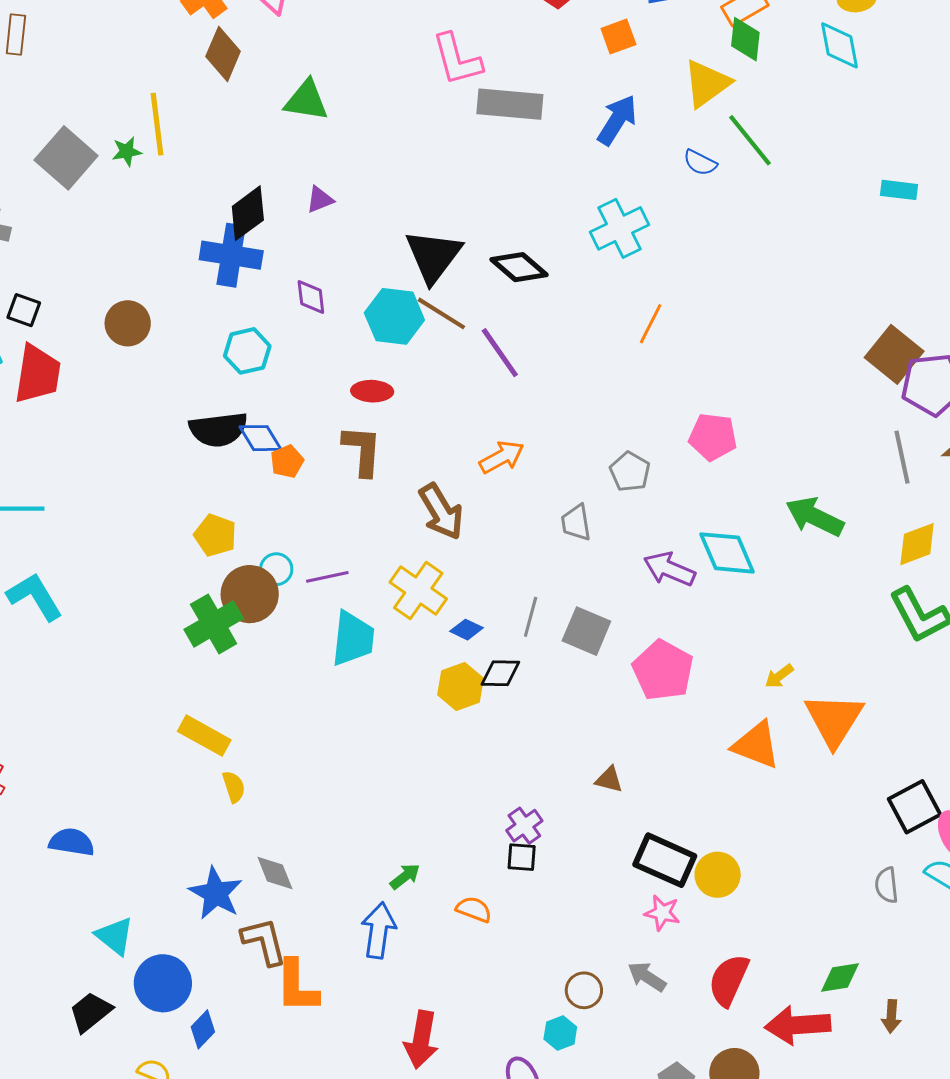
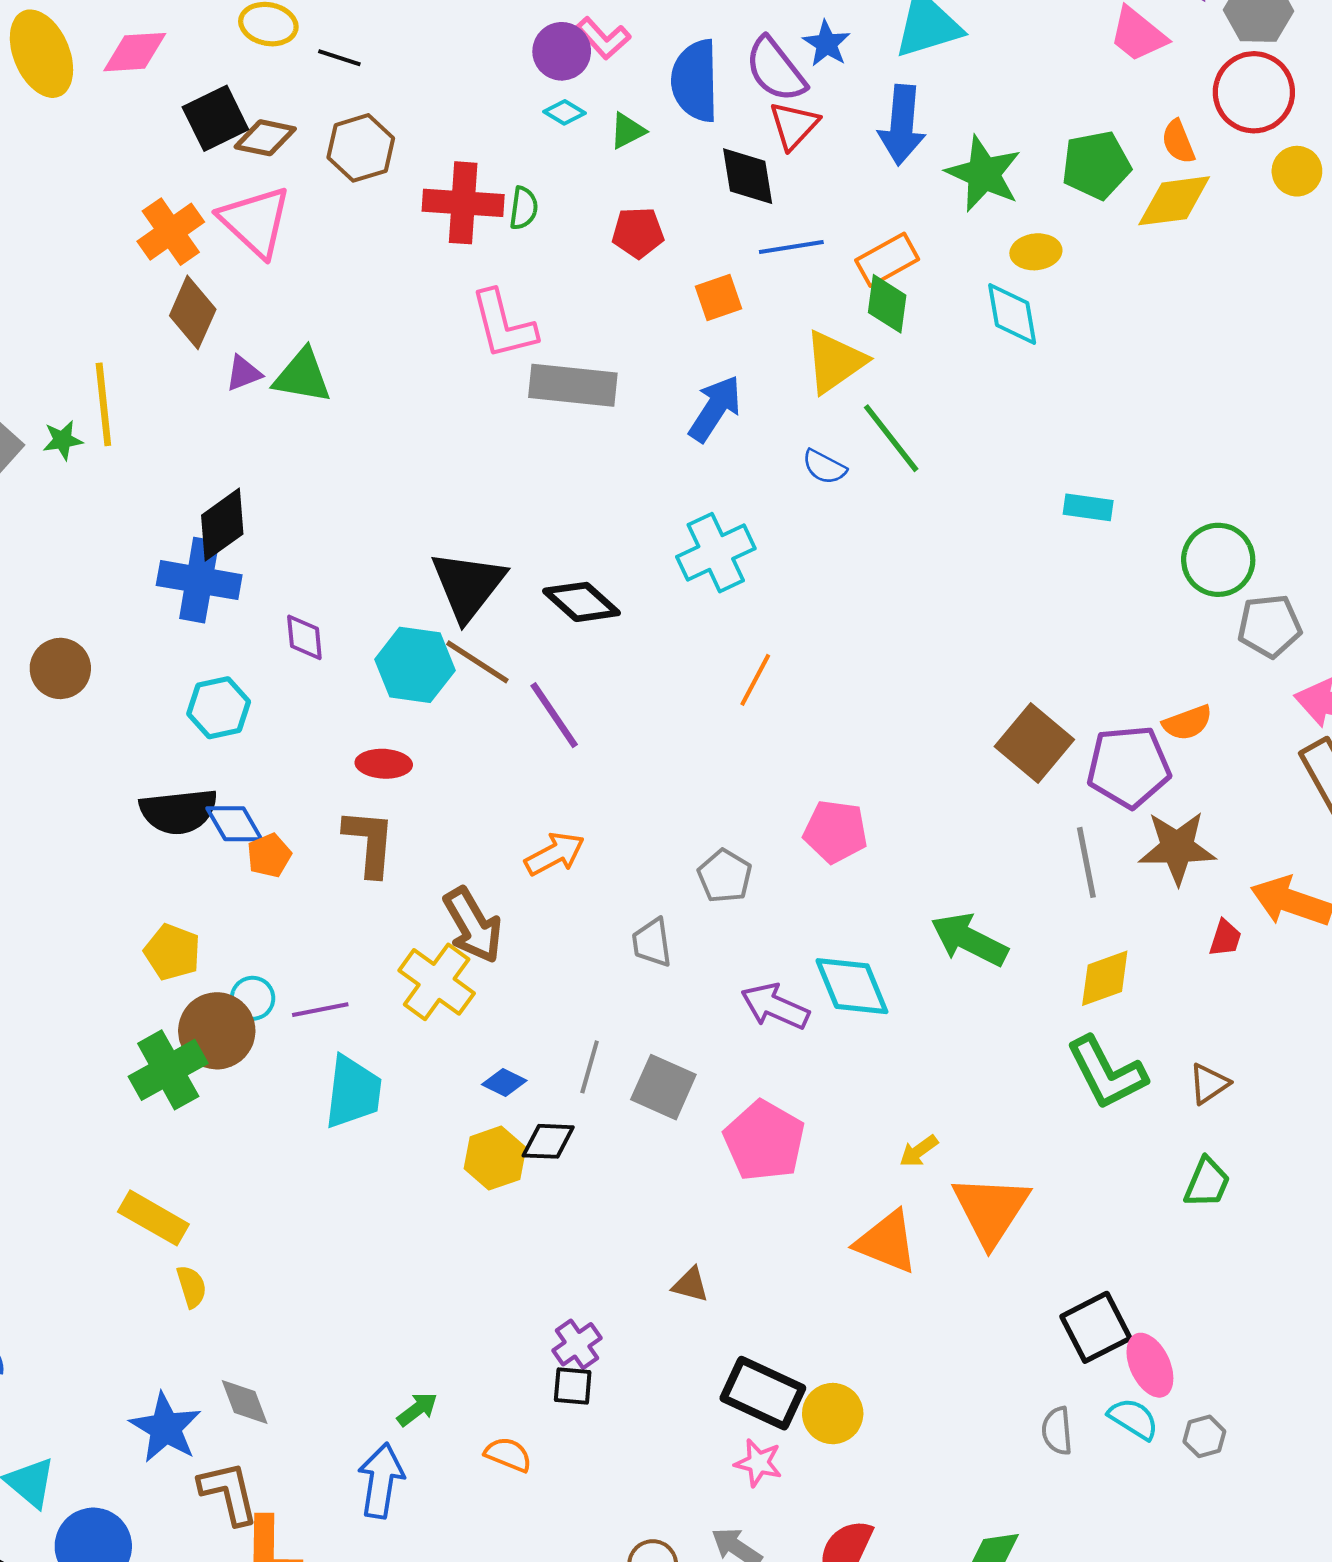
purple triangle: (320, 200) -> (243, 373), moved
brown square: (894, 354) -> (1034, 743), moved
yellow cross: (418, 590) -> (437, 982), moved

